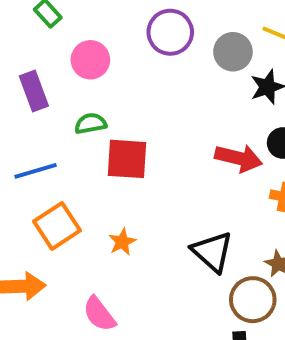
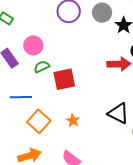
pink circle: (90, 60) -> (33, 45), moved
blue line: (36, 171) -> (21, 97), turned 30

